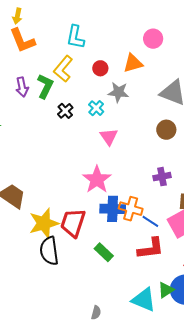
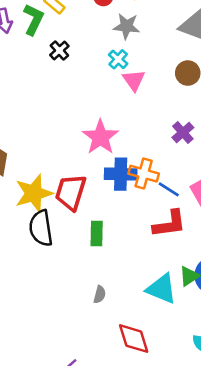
cyan cross: (96, 108) -> (118, 59), moved
pink triangle: (109, 137) -> (134, 80), moved
purple cross: (162, 177) -> (183, 132), turned -30
green rectangle: (104, 252) -> (97, 234), moved, turned 48
gray semicircle: (96, 313) -> (100, 294), moved

